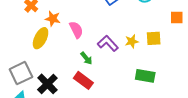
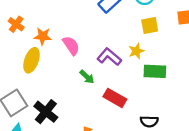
yellow square: (154, 38) -> (150, 25), moved
green rectangle: (145, 76) -> (155, 71), moved
red rectangle: (83, 80) -> (115, 98), moved

